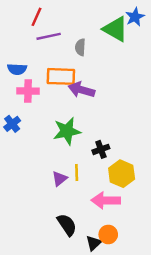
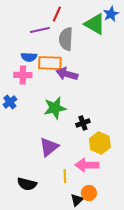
red line: (36, 17) -> (57, 14), moved
gray semicircle: (80, 47) -> (66, 39), size x1.6
blue semicircle: (17, 69) -> (29, 57), moved
yellow line: (77, 172) -> (65, 176), moved
purple triangle: (60, 179) -> (49, 147), size x1.5
black semicircle: (67, 225) -> (27, 184), moved, turned 138

